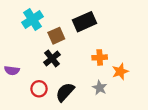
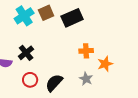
brown square: (56, 36) -> (46, 13), moved
black cross: (52, 58) -> (26, 53), moved

